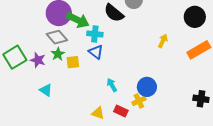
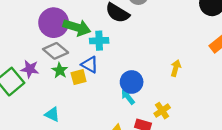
yellow arrow: (163, 41) -> (176, 68), moved
blue triangle: (96, 52) -> (90, 65), moved
purple star: (38, 60) -> (30, 69), moved
blue circle: (147, 87) -> (132, 82), moved

